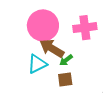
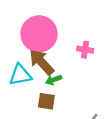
pink cross: (85, 28) -> (85, 50), size x0.6

